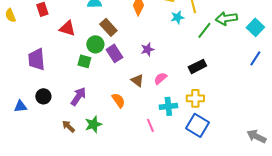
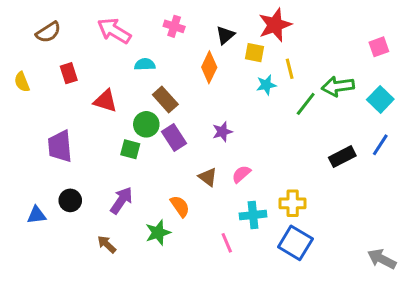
black rectangle: (197, 66) -> (342, 157), moved
green star: (93, 124) -> (158, 233), moved

